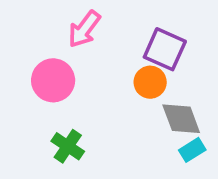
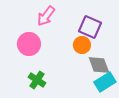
cyan rectangle: (192, 150) -> (105, 82), size x1.5

